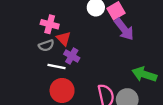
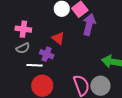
purple arrow: (124, 29) -> (89, 24), turned -120
red triangle: (64, 39) -> (58, 38), moved

